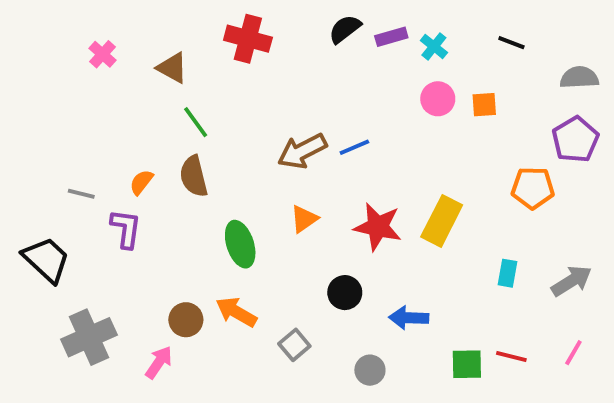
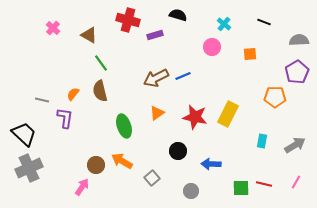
black semicircle: (345, 29) -> (178, 15), turned 54
purple rectangle: (391, 37) -> (155, 35), moved
pink circle: (438, 99) -> (212, 47), moved
gray cross: (89, 337) -> (29, 168), moved

